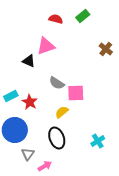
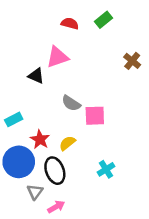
red star: (30, 102) -> (40, 139), moved
yellow semicircle: (62, 112) -> (67, 143), moved
black ellipse: (57, 138) -> (55, 171), moved
cyan cross: (98, 141) -> (106, 169), moved

